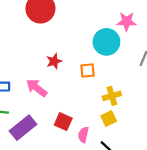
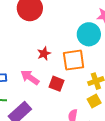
orange square: (88, 71) -> (74, 60), size x1.6
red square: (63, 122) -> (56, 84), moved

